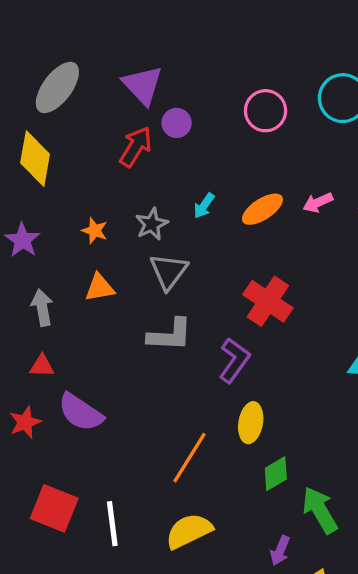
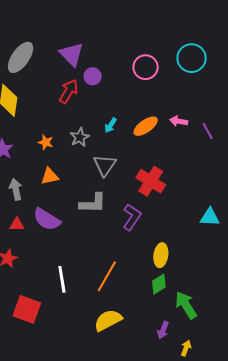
pink arrow: (318, 203) -> (179, 121), turned 36
gray triangle: (169, 271) -> (105, 165), moved
purple semicircle: (81, 412) -> (47, 219), moved
yellow ellipse: (251, 423) -> (161, 255), moved
white line: (112, 524) -> (62, 279), moved

